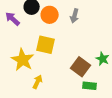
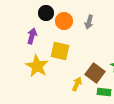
purple arrow: (13, 19) -> (32, 36), moved, turned 63
yellow arrow: (38, 82) -> (77, 84), moved

